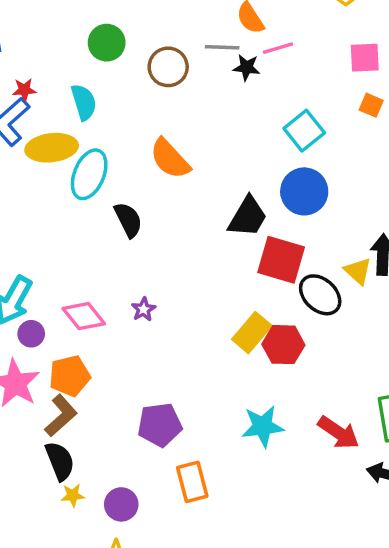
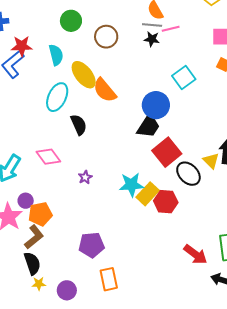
gray line: (222, 47) -> (152, 25), moved
red star: (24, 90) -> (22, 46), size x1.5
yellow ellipse: (52, 148) -> (84, 75), moved, turned 56
blue circle: (304, 191) -> (156, 105), moved
red square: (281, 260) -> (167, 152), turned 32
pink diamond: (84, 316) -> (48, 157), moved
purple circle: (31, 334) -> (26, 201), moved
cyan star: (263, 426) -> (131, 185), moved

